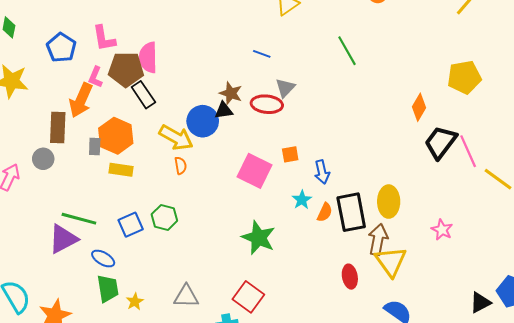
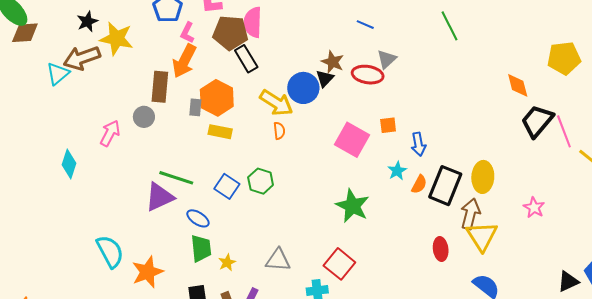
pink L-shape: (95, 77) -> (187, 33), moved
orange diamond: (419, 107) -> (518, 85), turned -48
black triangle: (224, 110) -> (325, 78), turned -42
black rectangle: (351, 212) -> (445, 186), turned 30
blue square: (131, 225) -> (227, 186), turned -35

